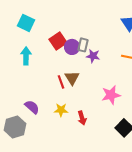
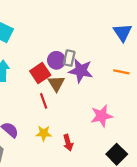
red square: (58, 41) -> (40, 73), moved
purple star: (93, 56) -> (81, 71), size x1.5
brown triangle: (72, 78) -> (56, 83), moved

